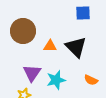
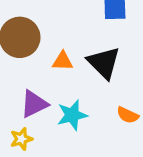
purple triangle: (32, 73) -> (34, 104), turned 30

